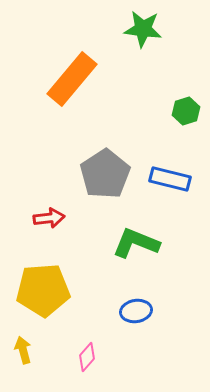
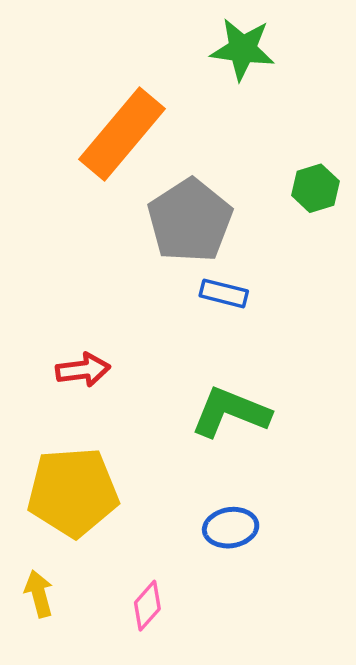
gray pentagon: (105, 174) -> (190, 221), moved
blue rectangle: (170, 179) -> (224, 293), moved, size x0.7

